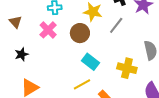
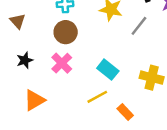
pink cross: (48, 30) -> (62, 63), moved
brown circle: (80, 33) -> (66, 32), moved

